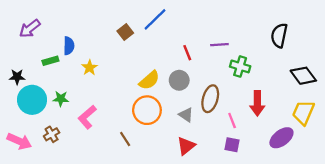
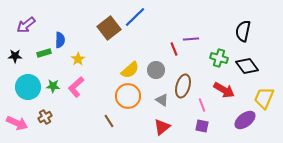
brown square: (125, 32) -> (109, 28), size x1.6
red line: (187, 53) -> (174, 49), moved
green cross: (240, 66) -> (219, 58), moved
black diamond: (303, 76) -> (247, 66), moved
black star: (17, 77) -> (15, 56), moved
red arrow: (257, 103) -> (224, 90), turned -60
pink L-shape: (87, 117) -> (76, 87), moved

